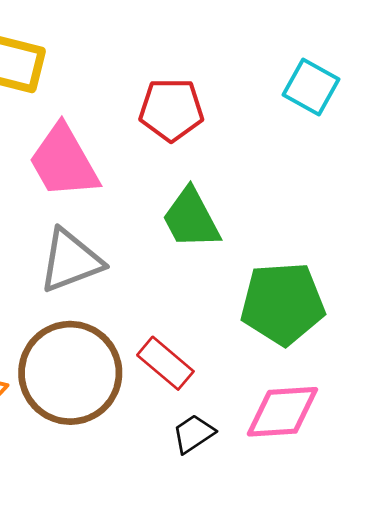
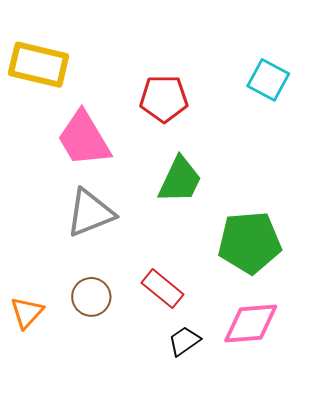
green trapezoid: (191, 219) -> (180, 180), turned -126
brown circle: (70, 373) -> (91, 297), size x0.5

